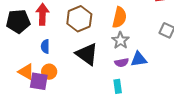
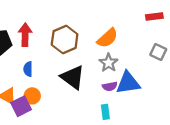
orange semicircle: (119, 17) -> (107, 38), turned 35
blue triangle: (139, 59) -> (128, 83), size x1.4
purple square: (39, 81) -> (21, 106), turned -36

